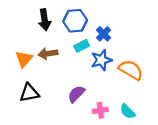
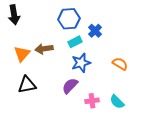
black arrow: (45, 20) -> (14, 15), moved
blue star: (101, 60) -> (81, 63), moved
orange semicircle: (131, 70) -> (120, 64), size x0.7

